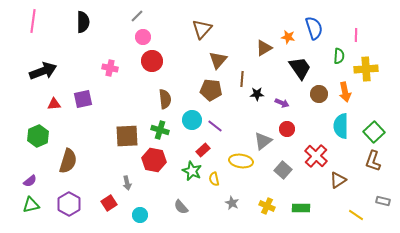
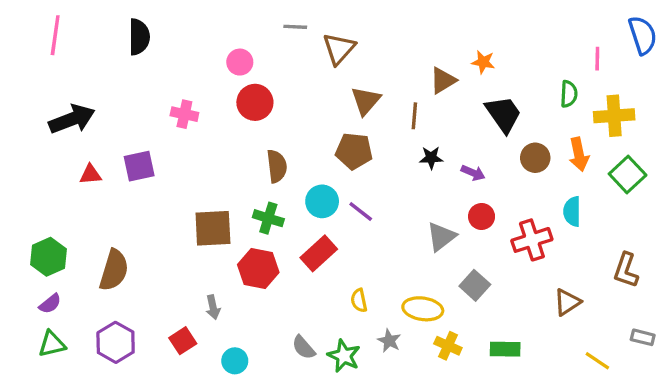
gray line: (137, 16) -> (295, 27), moved, turned 48
blue semicircle: (314, 28) -> (643, 35), moved
brown line: (242, 79) -> (414, 116), moved
cyan semicircle: (341, 126) -> (572, 211), size x0.7
green square: (374, 132) -> (628, 175), moved
green hexagon: (38, 136) -> (48, 257), moved
red rectangle: (203, 150) -> (319, 253), moved, size x1.5
red cross: (316, 156) -> (532, 240), moved, turned 30
yellow ellipse: (241, 161) -> (423, 309), moved
green star: (192, 171) -> (344, 356), moved

